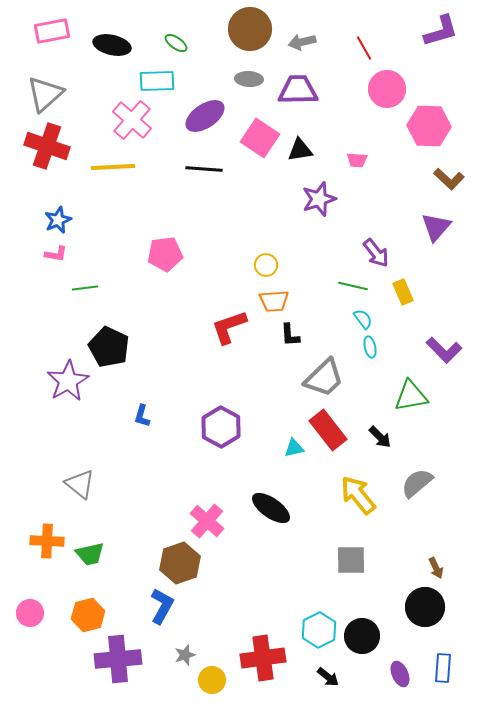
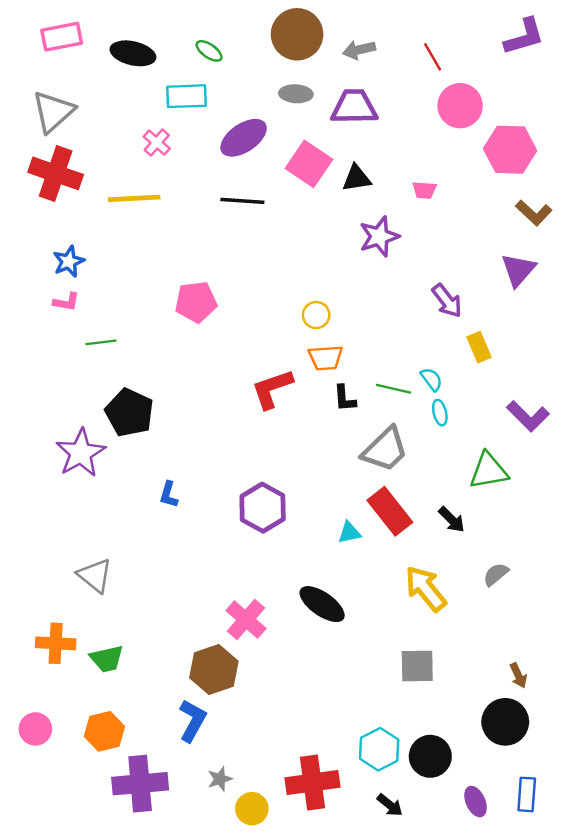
pink cross: (132, 120) -> (157, 143), size x0.6
green line: (353, 286) -> (393, 389), moved
gray semicircle: (417, 483) -> (496, 574), size x0.7

